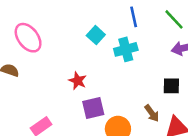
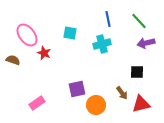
cyan square: (96, 35) -> (70, 33), moved, turned -32
red star: (78, 81) -> (44, 53), moved

